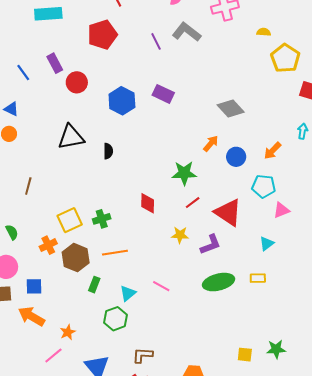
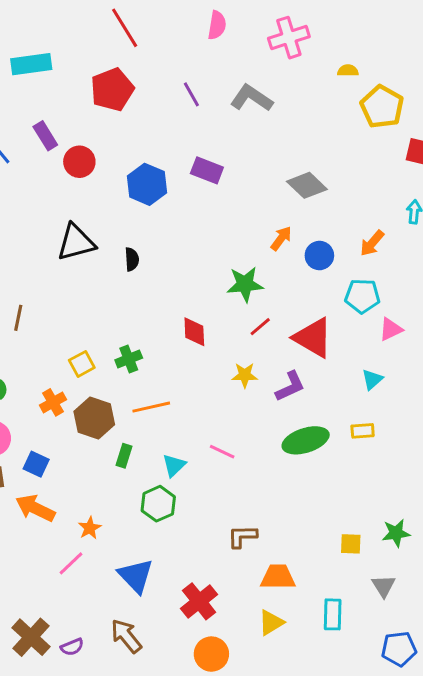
gray L-shape: (187, 32) -> (252, 98), moved
yellow square: (70, 220) -> (82, 364), size x0.7
blue square: (34, 286) -> (36, 464), turned 30
brown L-shape: (143, 355) -> (242, 536), moved

